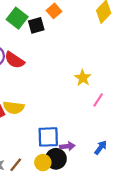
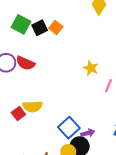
orange square: (54, 11) -> (56, 27), moved
blue square: (48, 137) -> (69, 128), turned -30

